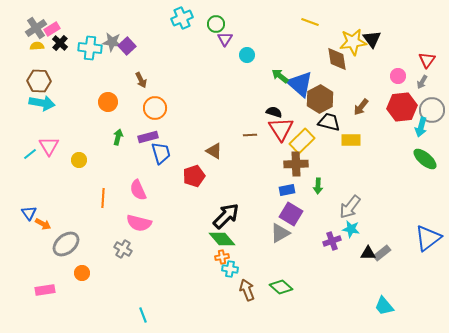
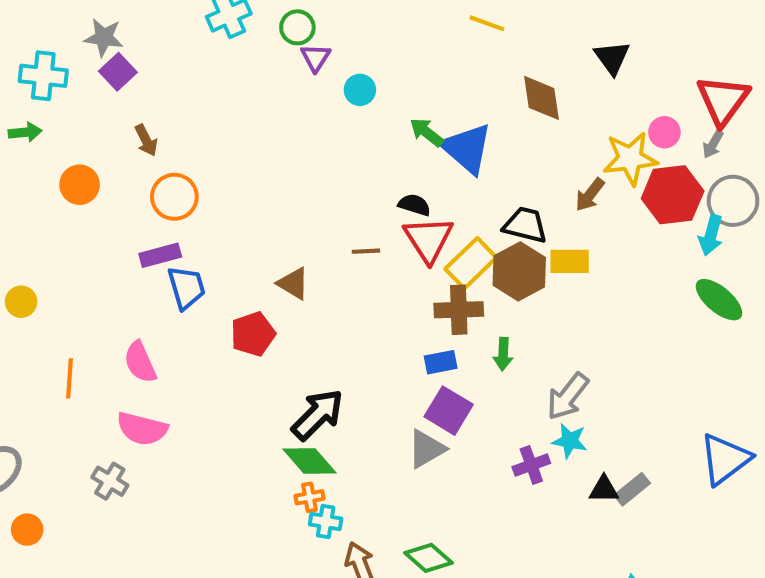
gray star: (112, 42) -> (104, 37), moved
yellow star: (353, 42) -> (630, 158), moved
red triangle: (427, 60) -> (723, 100), size x1.6
brown hexagon: (320, 99) -> (519, 271), moved
green arrow: (118, 137) -> (25, 132), moved, turned 70

